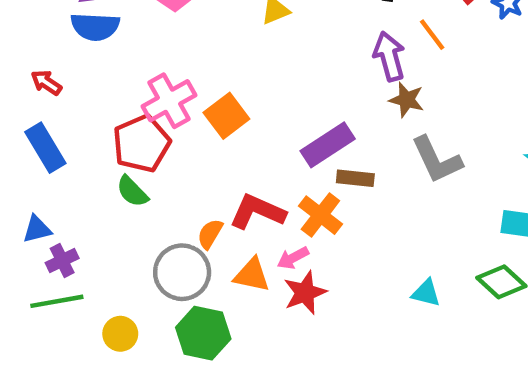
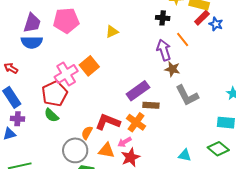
orange square: (226, 116) -> (89, 66), moved
purple cross: (62, 260) -> (18, 119), moved, turned 32

